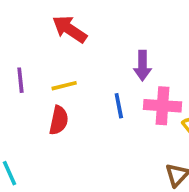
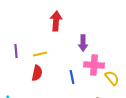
red arrow: (70, 29) -> (56, 21), moved, turned 60
blue line: (119, 106) -> (72, 77), moved

